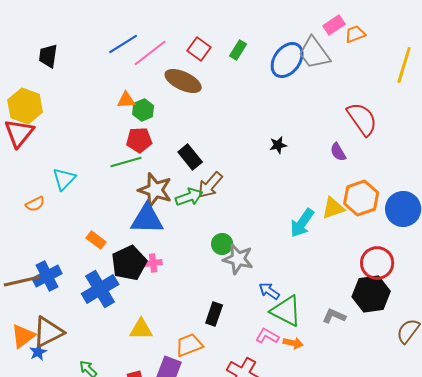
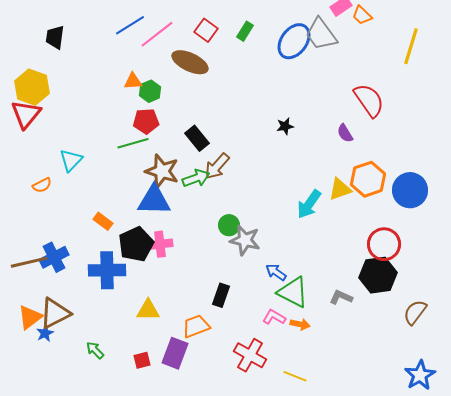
orange trapezoid: (355, 34) -> (362, 15), turned -115
pink cross: (153, 263) -> (160, 244), size x1.4
blue cross: (100, 289) -> (107, 270), turned 30

